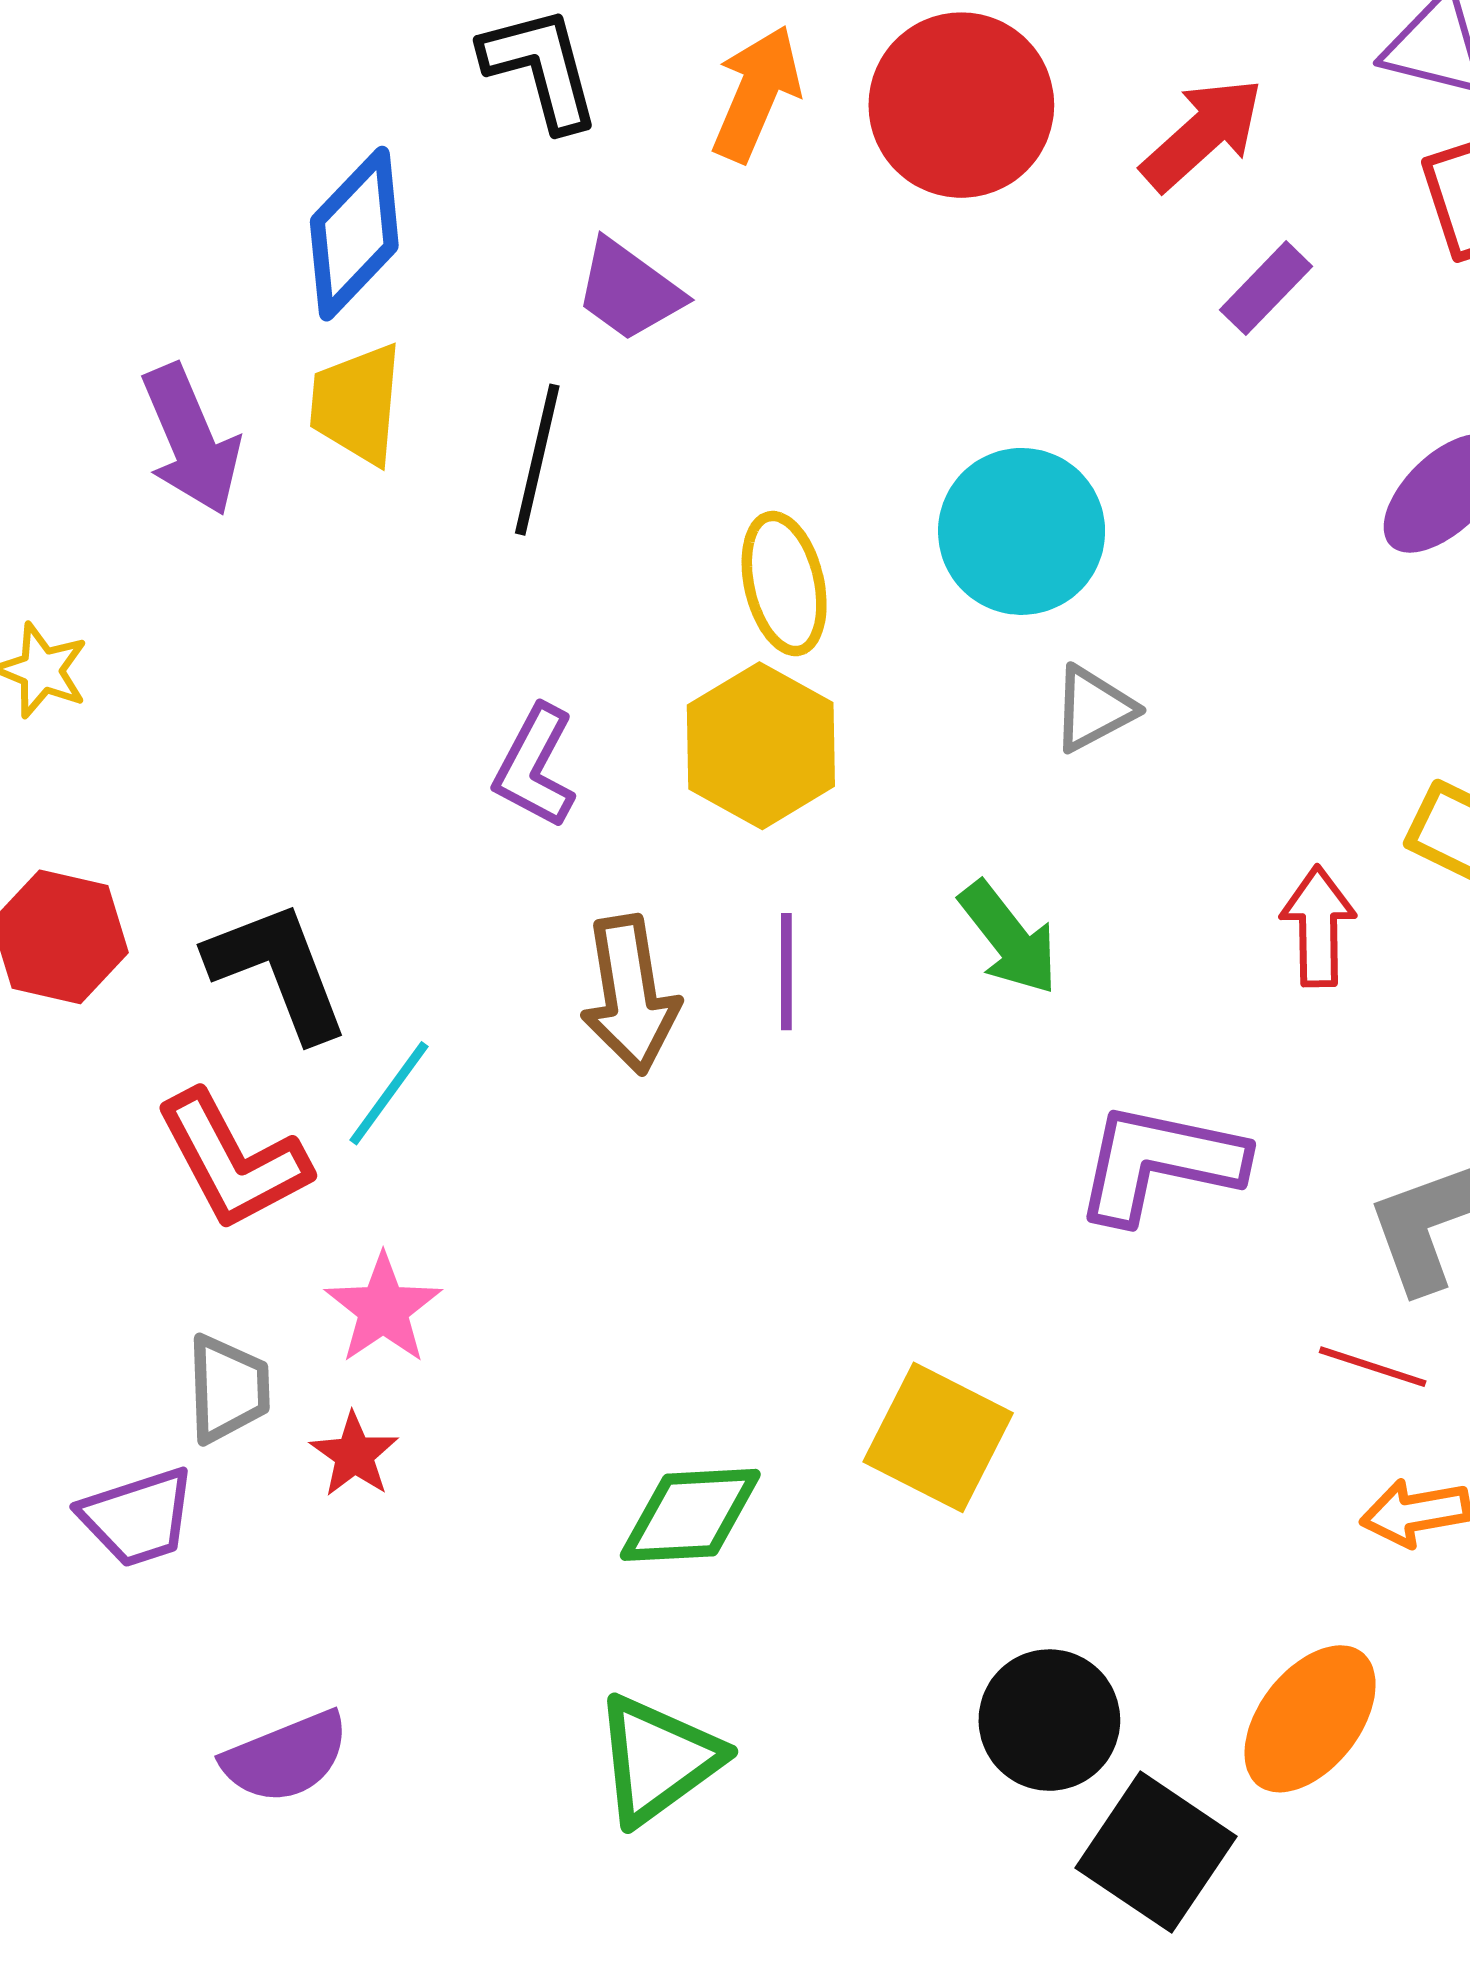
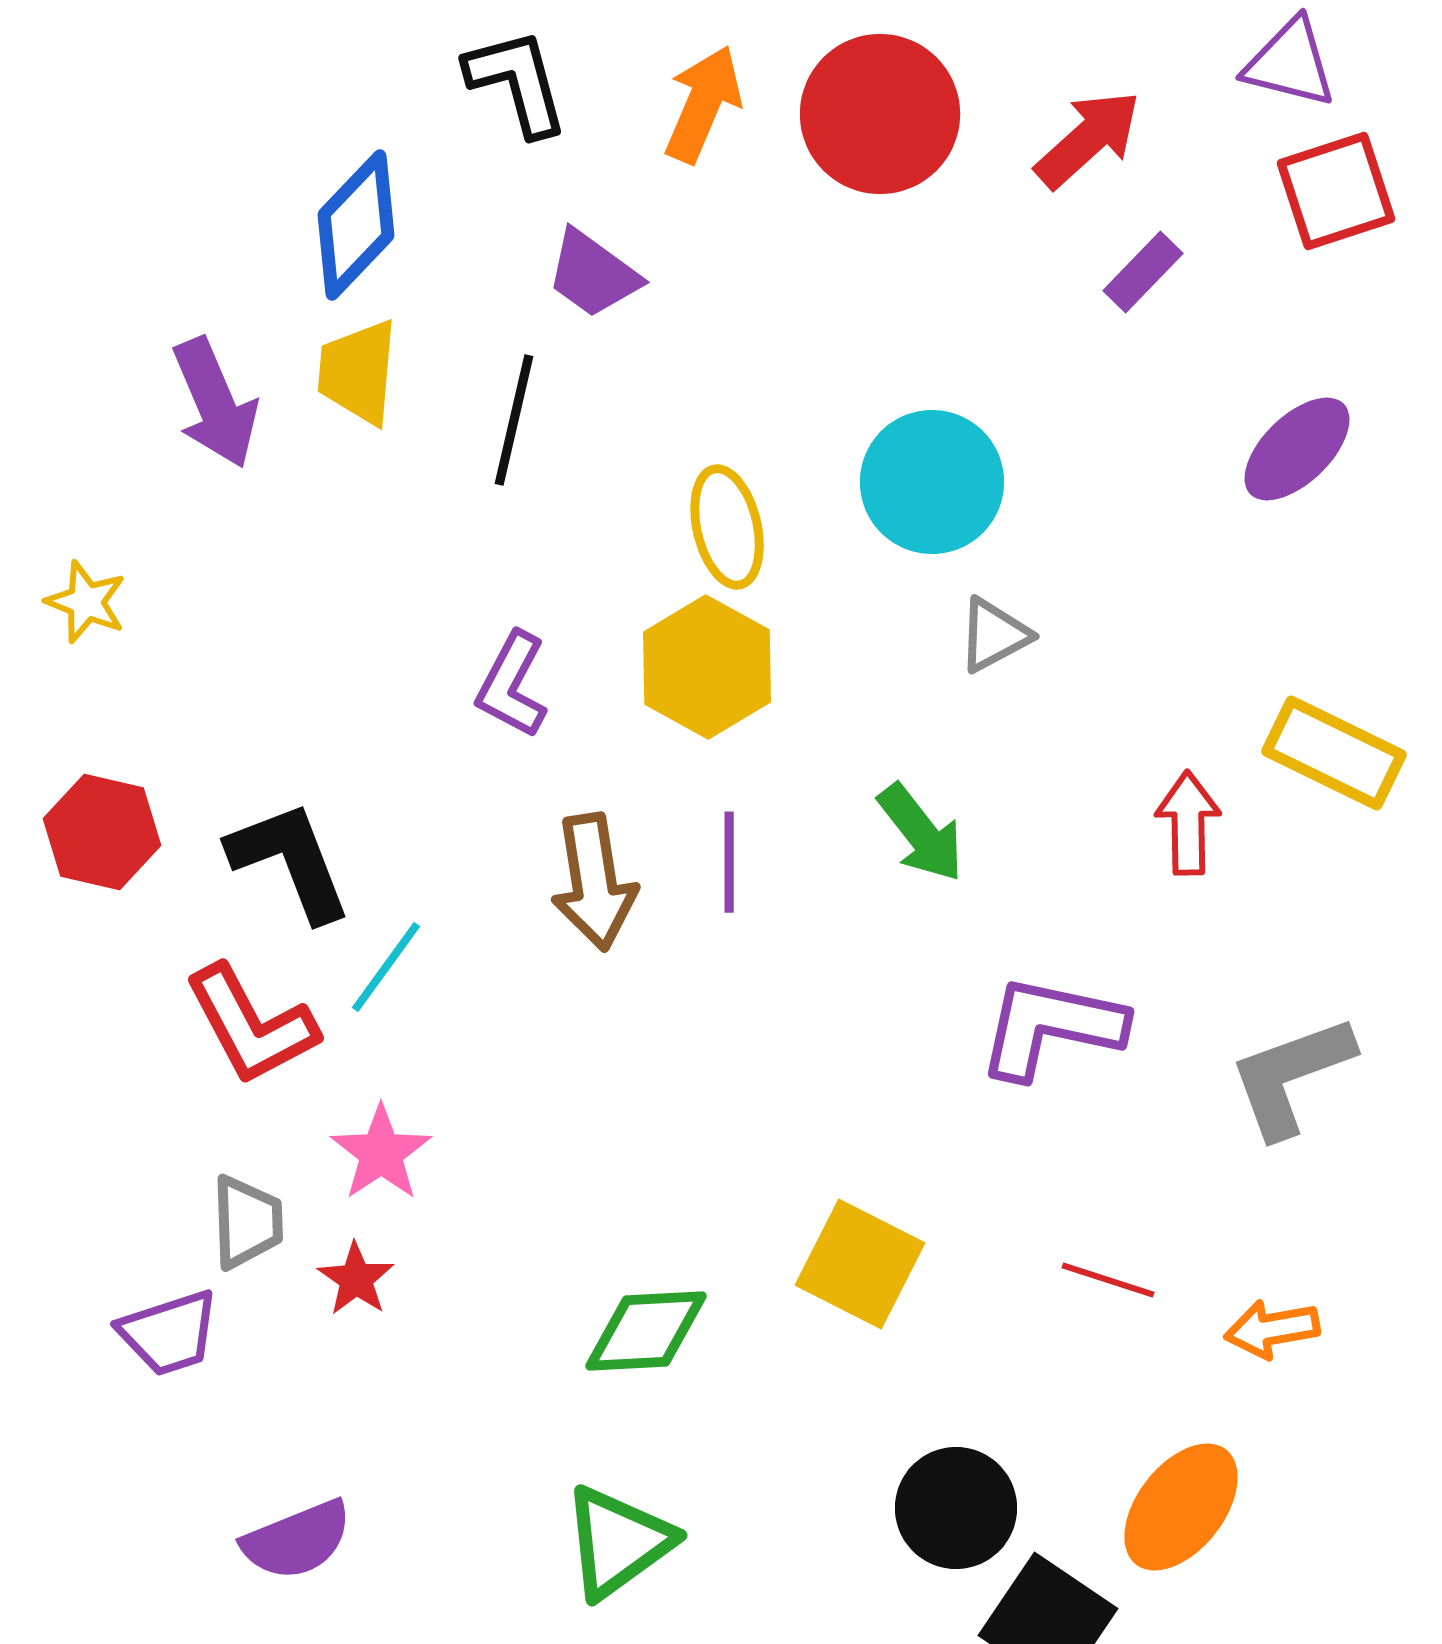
red line: (1373, 1367) -> (1108, 1280), moved

